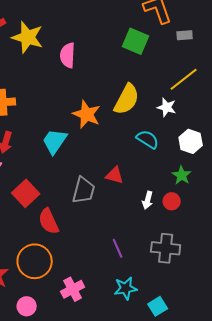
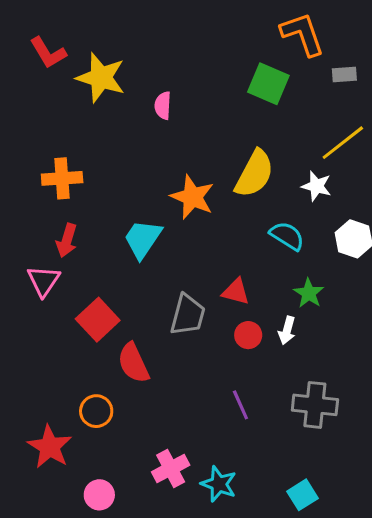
pink semicircle: (68, 55) -> (163, 105), size x0.7
green star: (182, 175) -> (309, 293), moved
red circle: (172, 201) -> (248, 335), moved
orange circle: (35, 261) -> (96, 411), moved, size x0.6
cyan star: (126, 288) -> (219, 484), moved, turned 30

